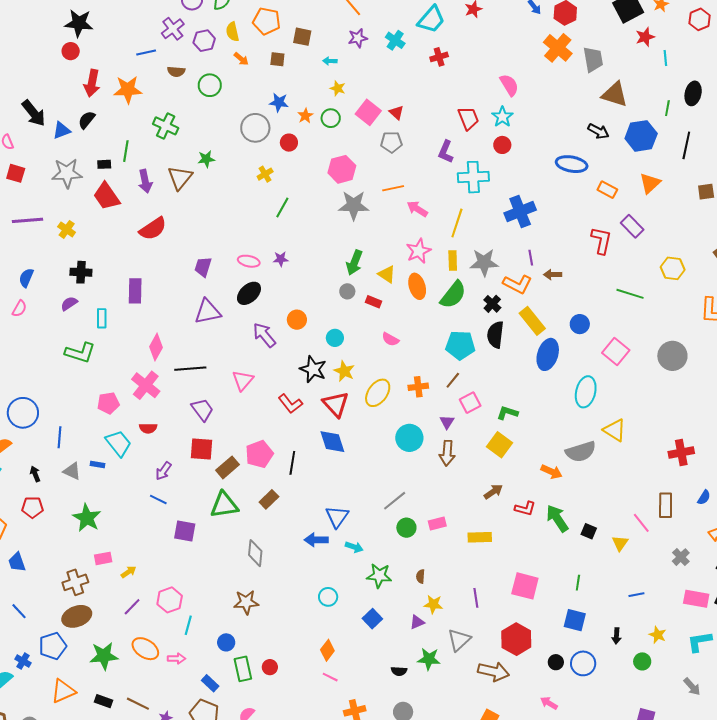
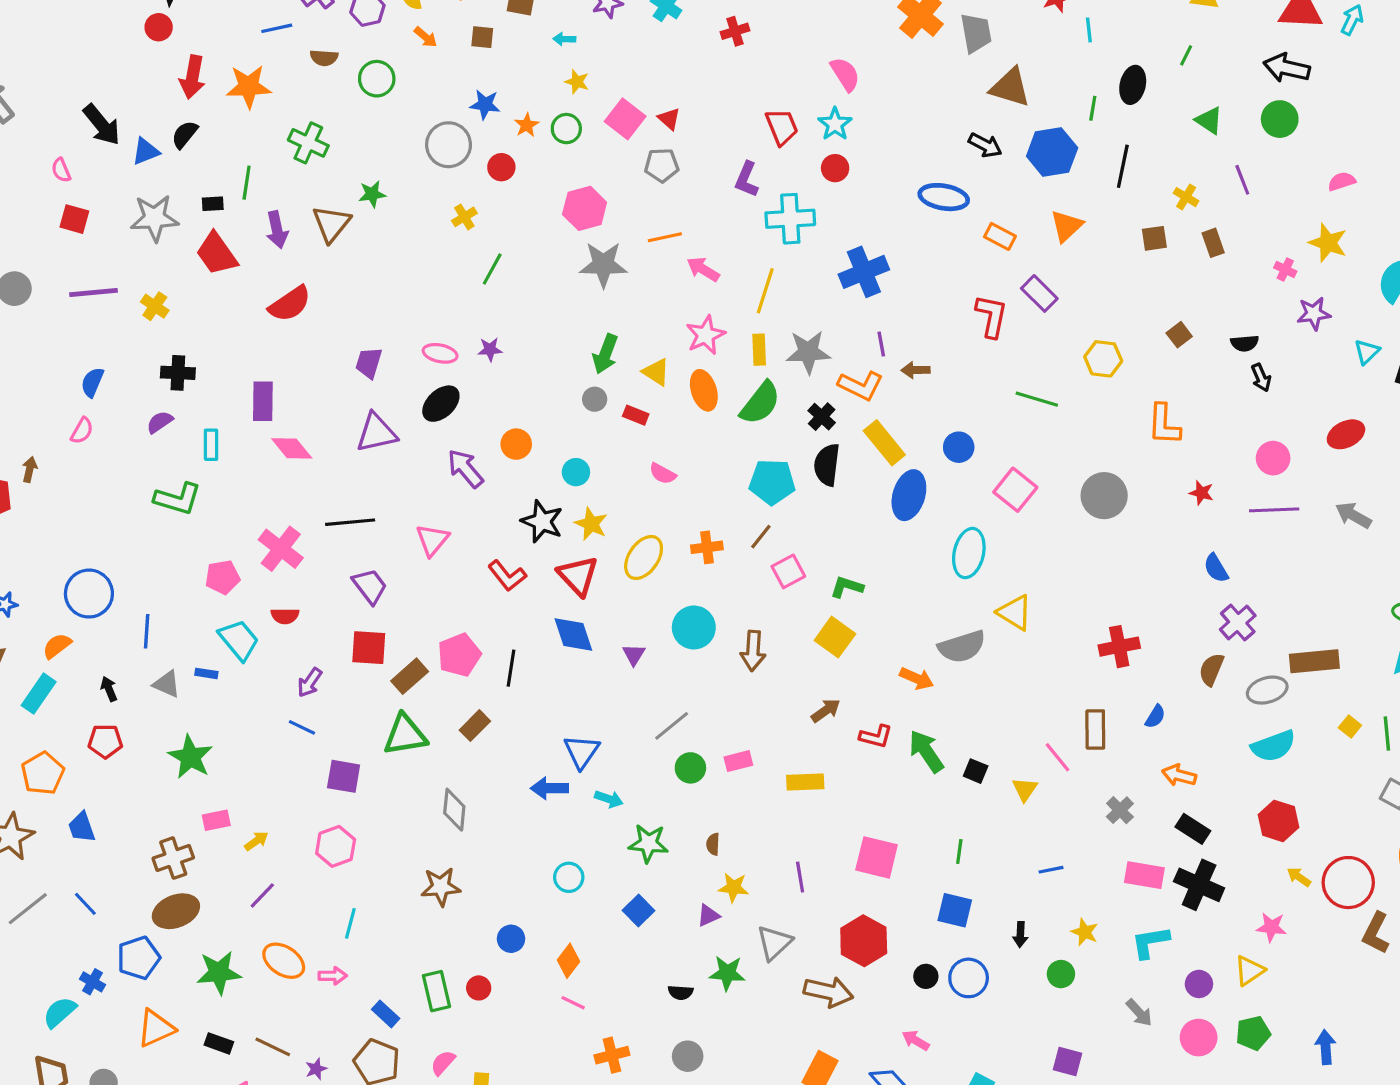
pink diamond: (156, 347) -> (292, 448), moved, turned -68
purple triangle: (447, 422) -> (634, 655), moved
pink hexagon: (170, 600) -> (336, 846), moved
blue circle: (226, 642) -> (511, 939), moved

